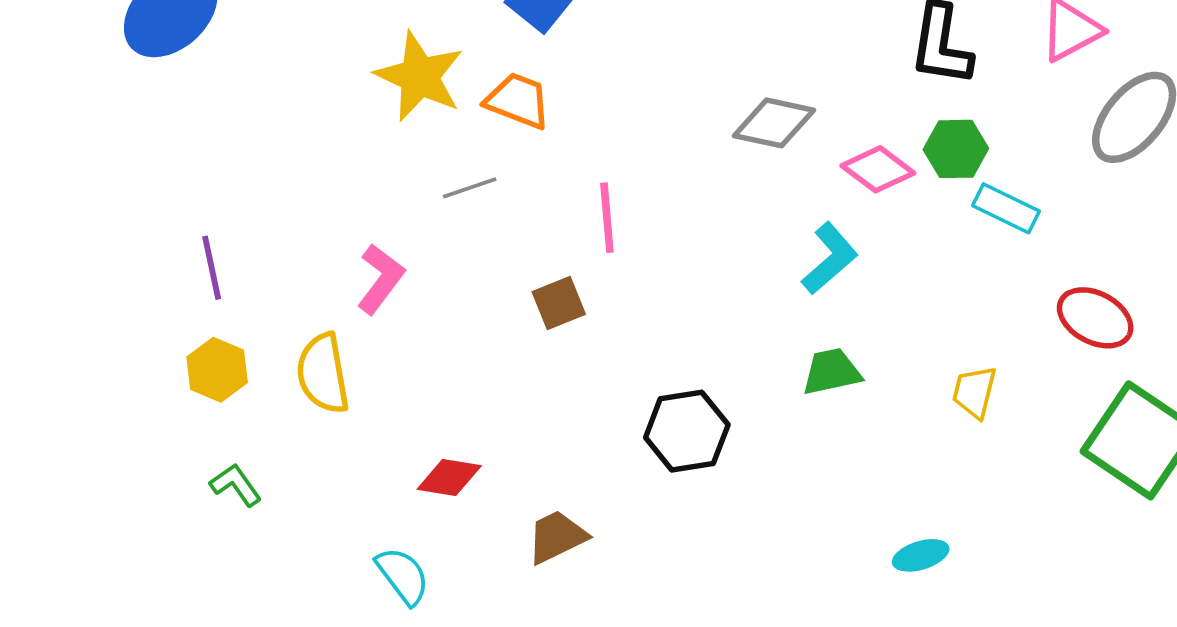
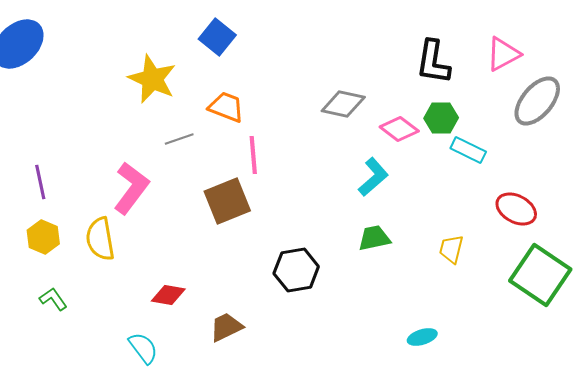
orange trapezoid: (518, 101) -> (226, 107), moved
pink L-shape: (381, 279) -> (131, 188), size x1.4
brown square: (559, 303) -> (227, 201), size x1.6

